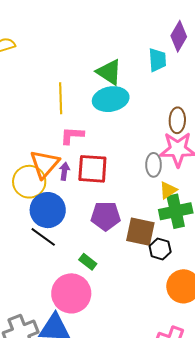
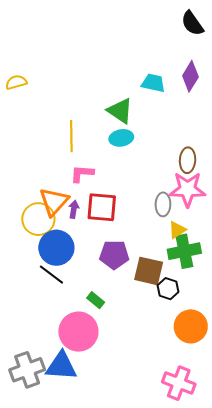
cyan trapezoid: (157, 60) -> (153, 83), moved, turned -75
cyan ellipse: (111, 99) -> (121, 138), size x0.7

